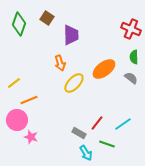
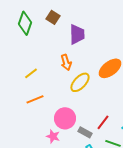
yellow line: (14, 83) -> (31, 73), moved
pink circle: (17, 120) -> (65, 118), moved
pink star: (31, 137) -> (53, 136), moved

